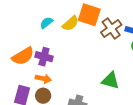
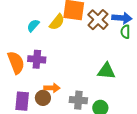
orange semicircle: (23, 56) -> (16, 63), turned -70
orange arrow: (43, 79) -> (52, 88), moved

